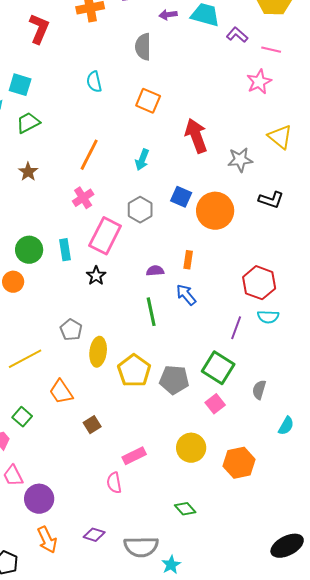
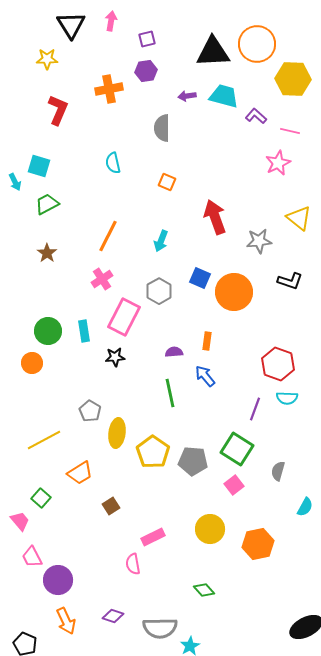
orange square: (148, 101) -> (167, 182), size x0.7
black star: (96, 276) -> (115, 357), turned 30
orange trapezoid: (61, 392) -> (80, 473), turned -88

